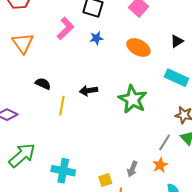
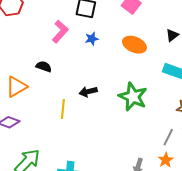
orange triangle: (23, 43) -> (16, 87), moved, turned 40
black semicircle: (43, 84) -> (44, 67), moved

